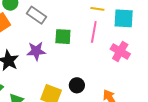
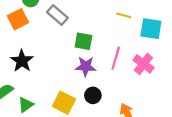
pink line: (94, 32) -> (116, 58), moved
purple star: (36, 51) -> (86, 66), moved

